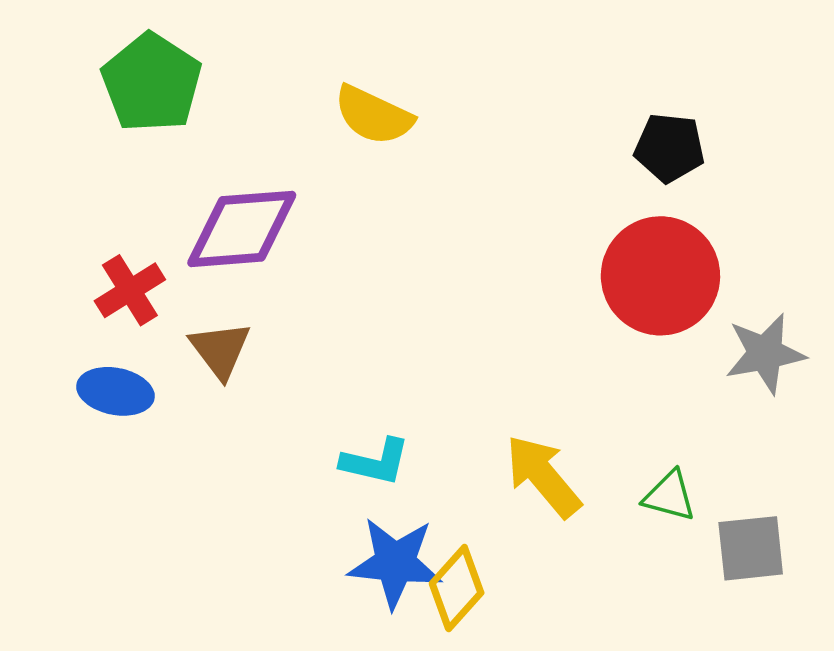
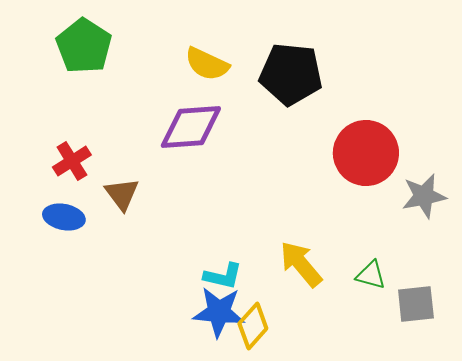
black pentagon: (669, 148) -> (291, 74), moved, size x1.6
purple diamond: (242, 229) -> (191, 127), moved
cyan L-shape: (375, 462) -> (223, 276), moved

